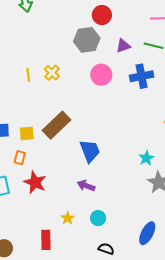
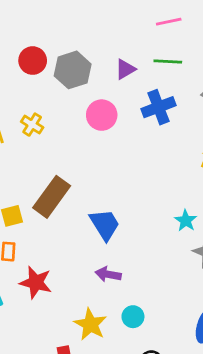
red circle: (102, 15) -> (33, 61), moved
yellow star: (68, 218) -> (90, 324), size x1.6

